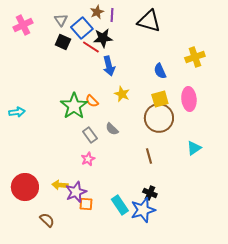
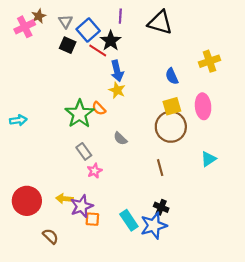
brown star: (97, 12) -> (39, 16), moved
black star: (103, 38) -> (111, 41), turned -30
yellow star: (122, 94) -> (117, 90), moved
gray rectangle: (90, 135) -> (84, 151), moved

